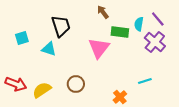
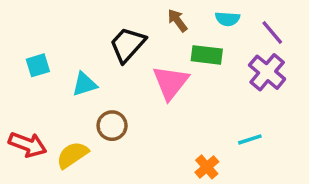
cyan semicircle: (139, 24) -> (227, 19), moved, turned -96
black trapezoid: (61, 26) -> (128, 45), moved, turned -120
cyan triangle: (49, 49) -> (84, 84), turned -35
brown circle: (76, 84) -> (112, 126), moved

